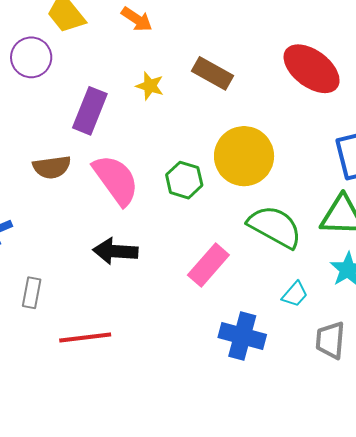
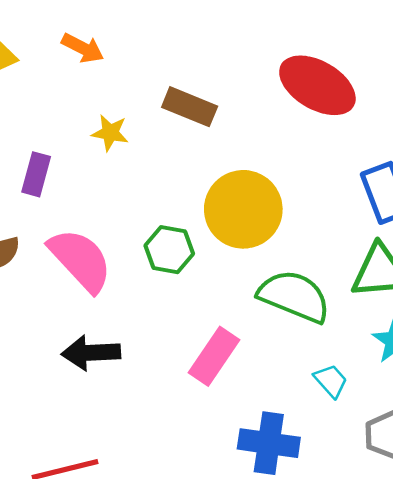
purple rectangle: (90, 111) -> (36, 174), size x0.7
cyan trapezoid: (295, 294) -> (331, 381), turned -76

